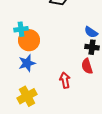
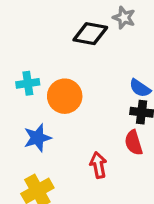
orange circle: (29, 40) -> (65, 96), moved

